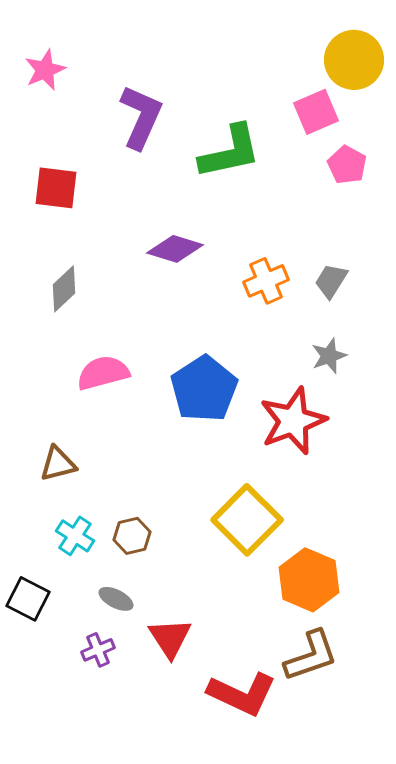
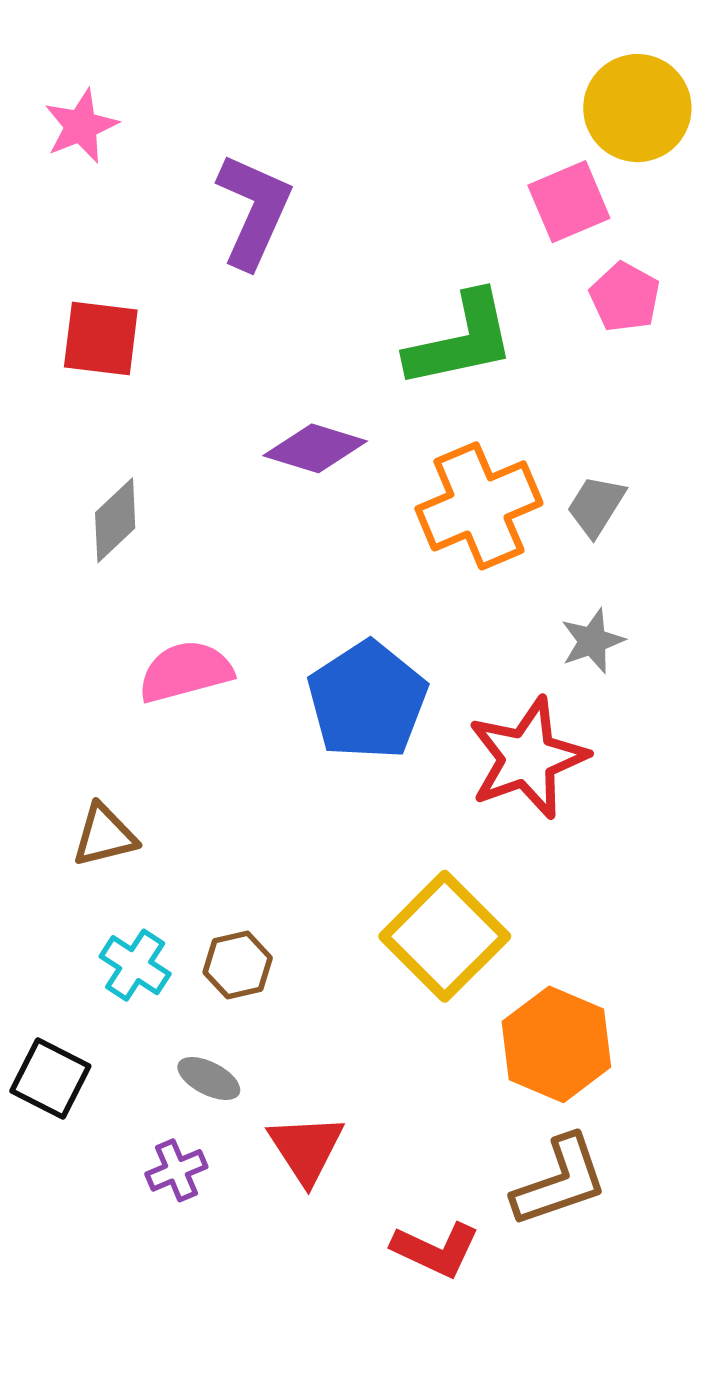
green L-shape: (230, 152) -> (461, 340), moved
orange cross: (266, 281) -> (479, 506), size x1.5
red L-shape: (242, 694) -> (436, 1250), size x0.7

